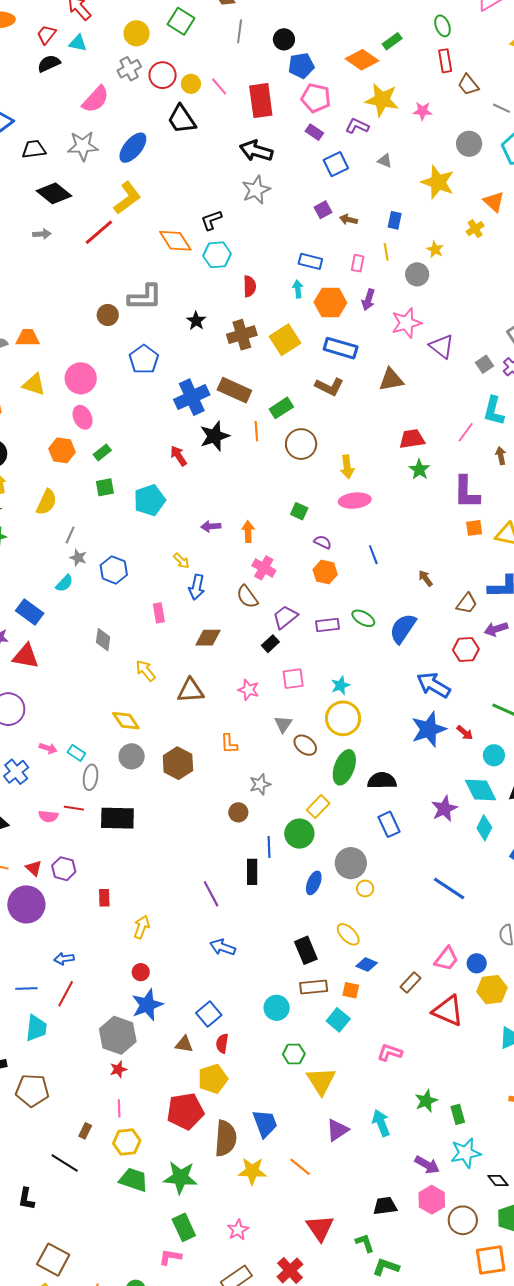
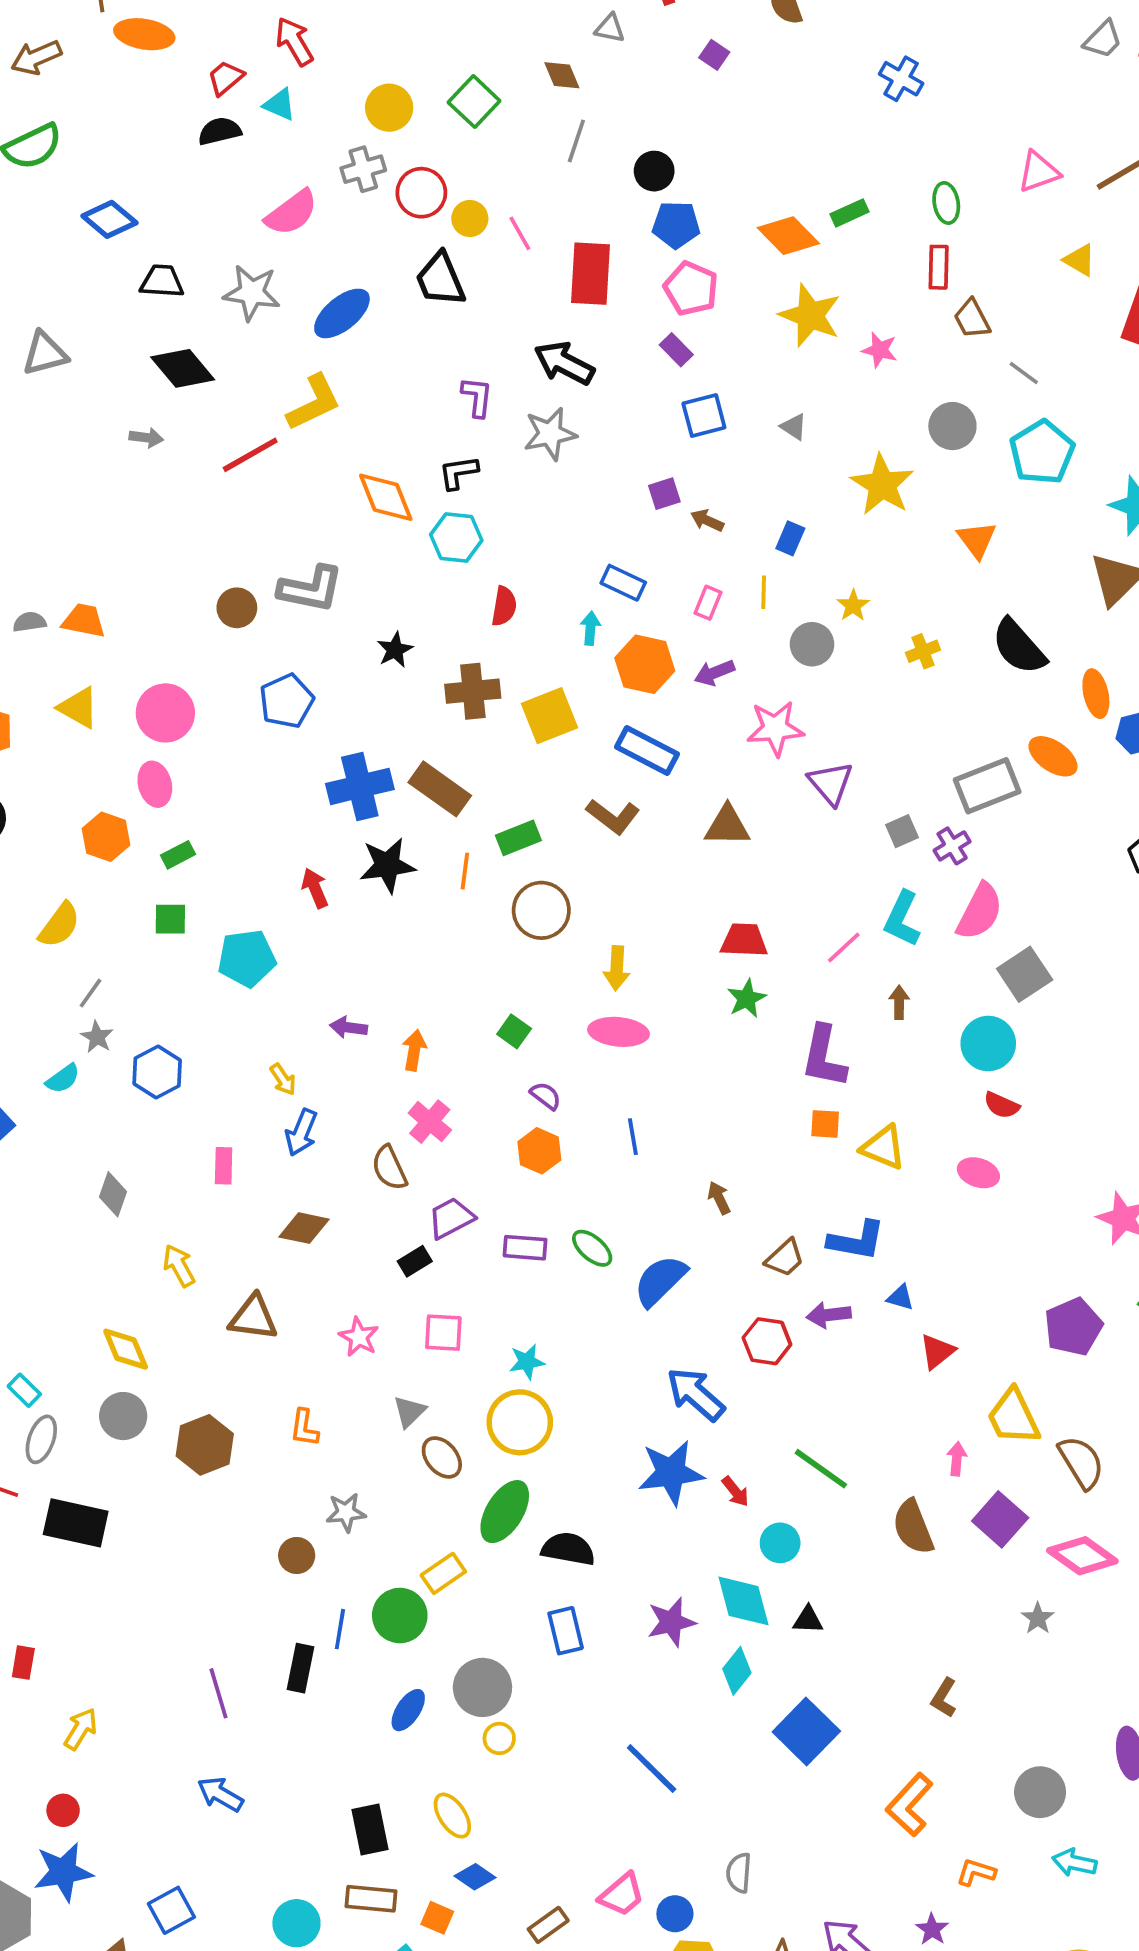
purple L-shape: (357, 126) -> (477, 397), moved, turned 60
yellow cross: (475, 229) -> (923, 651), moved
purple arrow: (368, 300) -> (714, 673), turned 40

